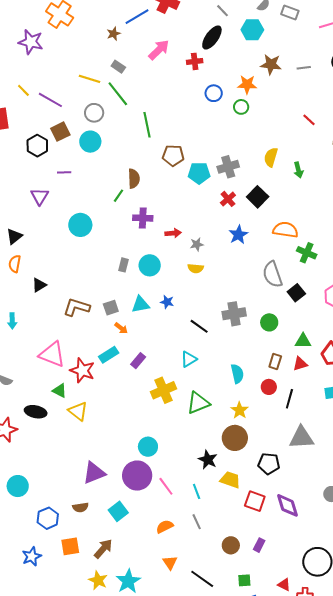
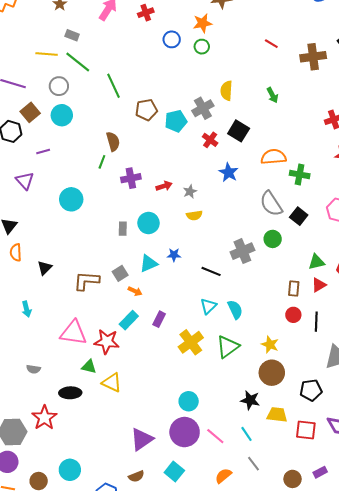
yellow semicircle: (271, 157) -> (226, 91), moved
green circle: (269, 322) -> (273, 239), moved
cyan semicircle: (237, 374) -> (235, 310), moved
purple rectangle: (259, 545) -> (320, 472), turned 48

